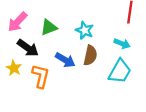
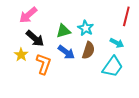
green triangle: (49, 27) -> (63, 31), moved

